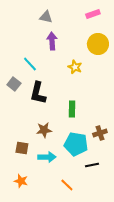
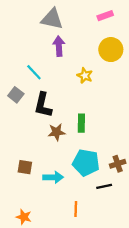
gray triangle: (46, 17) -> (52, 19), size x1.5
brown star: (44, 130) -> (57, 132), moved
brown cross: (100, 133) -> (118, 164), moved
orange star: (21, 181) -> (24, 217), moved
orange line: (67, 185) -> (76, 209), turned 48

